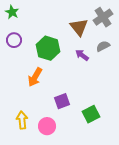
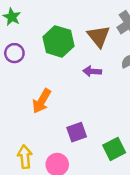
green hexagon: (48, 48) -> (58, 41), moved
purple arrow: (82, 55) -> (92, 71), moved, turned -32

